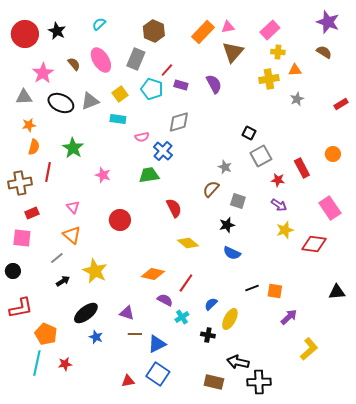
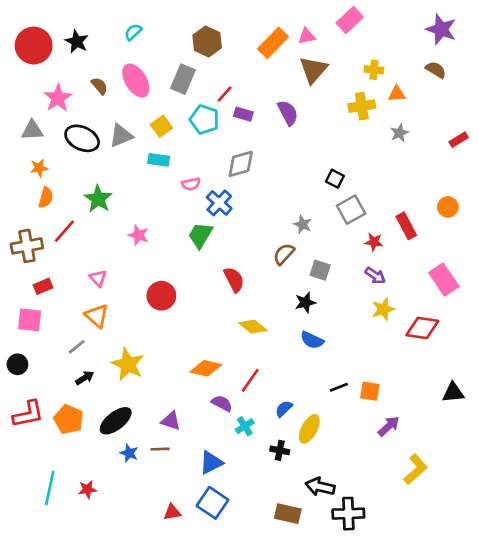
pink rectangle: (270, 30) -> (350, 20), moved
red line: (48, 172) -> (65, 231), turned 30
green trapezoid: (149, 175) -> (200, 235), turned -50
orange pentagon: (46, 334) -> (69, 419), moved
brown line: (135, 334) -> (160, 449), moved

